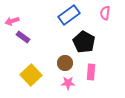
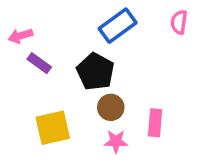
black pentagon: (84, 42) -> (95, 72), moved
yellow square: (31, 75) -> (53, 128), turned 30

